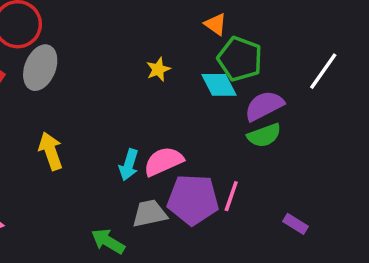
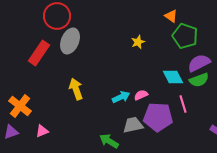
cyan diamond: (219, 85) -> (173, 77), moved
pink semicircle: (163, 161) -> (141, 95), size x0.6
cyan arrow: (129, 165) -> (121, 97), turned -132
pink line: (231, 196) -> (183, 104), moved, turned -36

